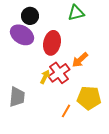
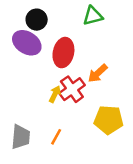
gray trapezoid: (17, 97) -> (21, 137), moved
orange line: (66, 111) -> (56, 137), moved

